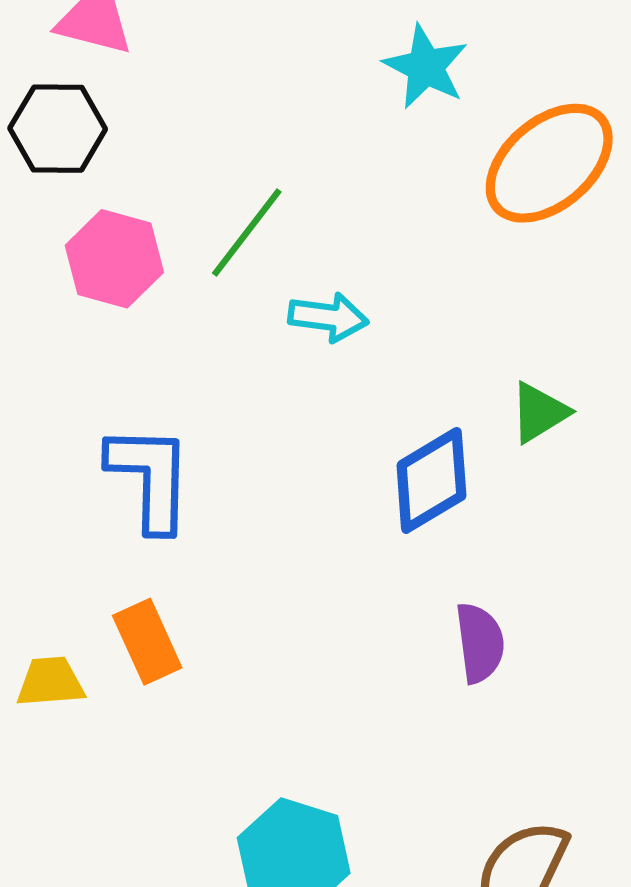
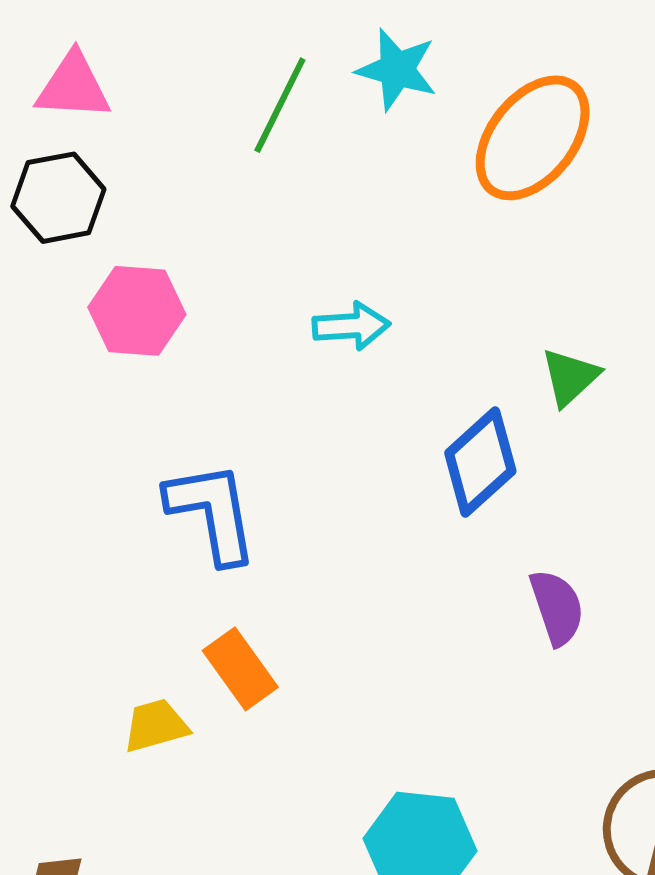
green line: (247, 233) -> (280, 105), moved

